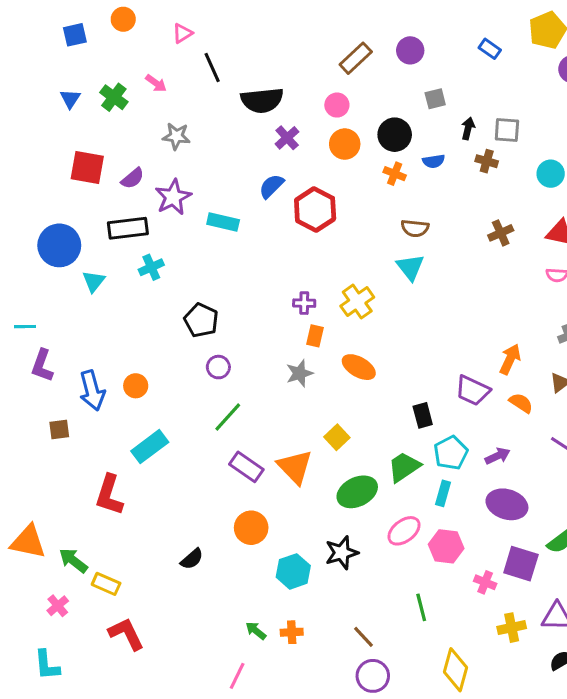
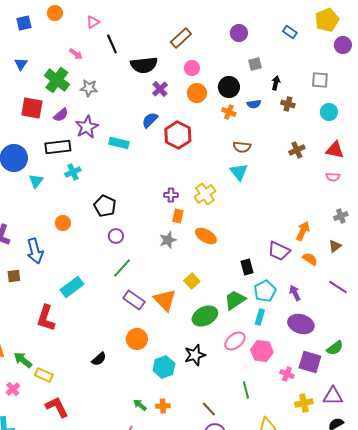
brown rectangle: (356, 58) -> (181, 38), moved
green cross: (114, 97) -> (57, 80), moved, size x1.4
gray square: (507, 130) -> (320, 80), moved
orange circle: (136, 386) -> (63, 223), moved
purple arrow: (498, 456) -> (295, 293), turned -91

